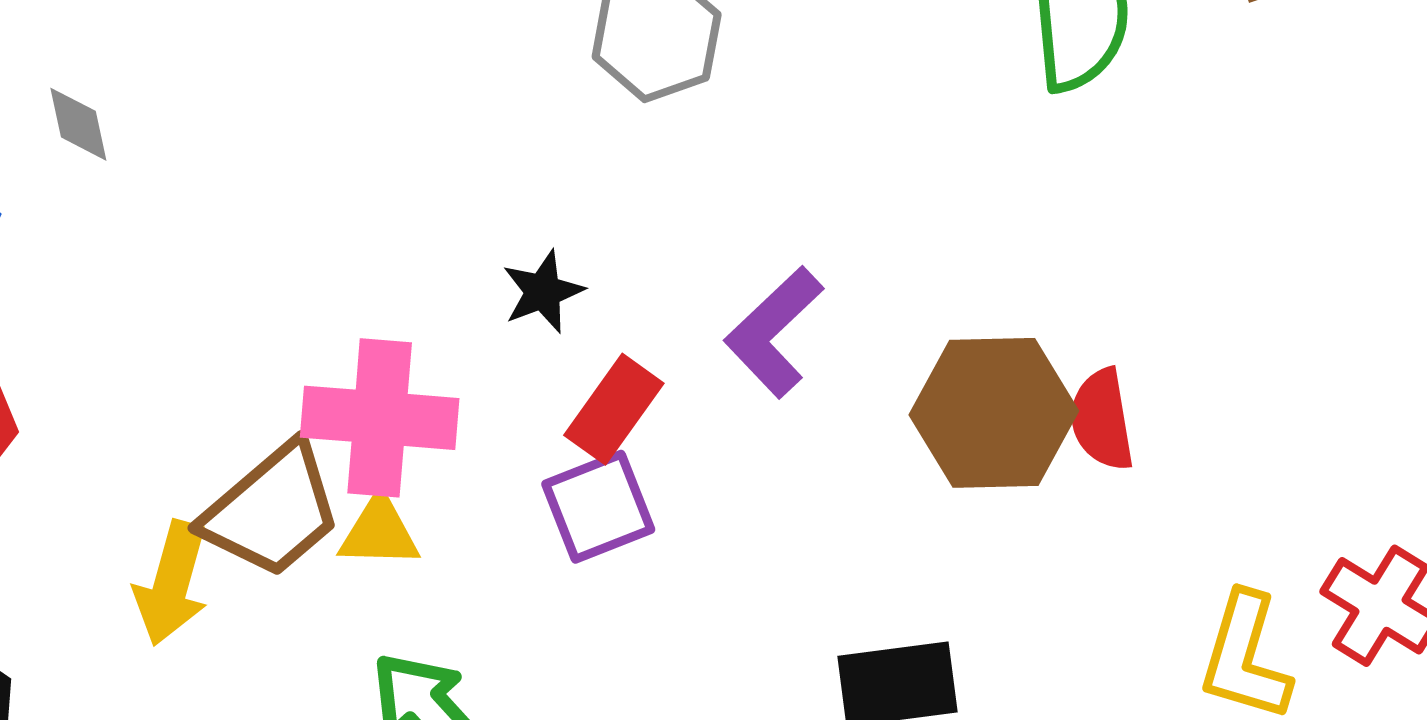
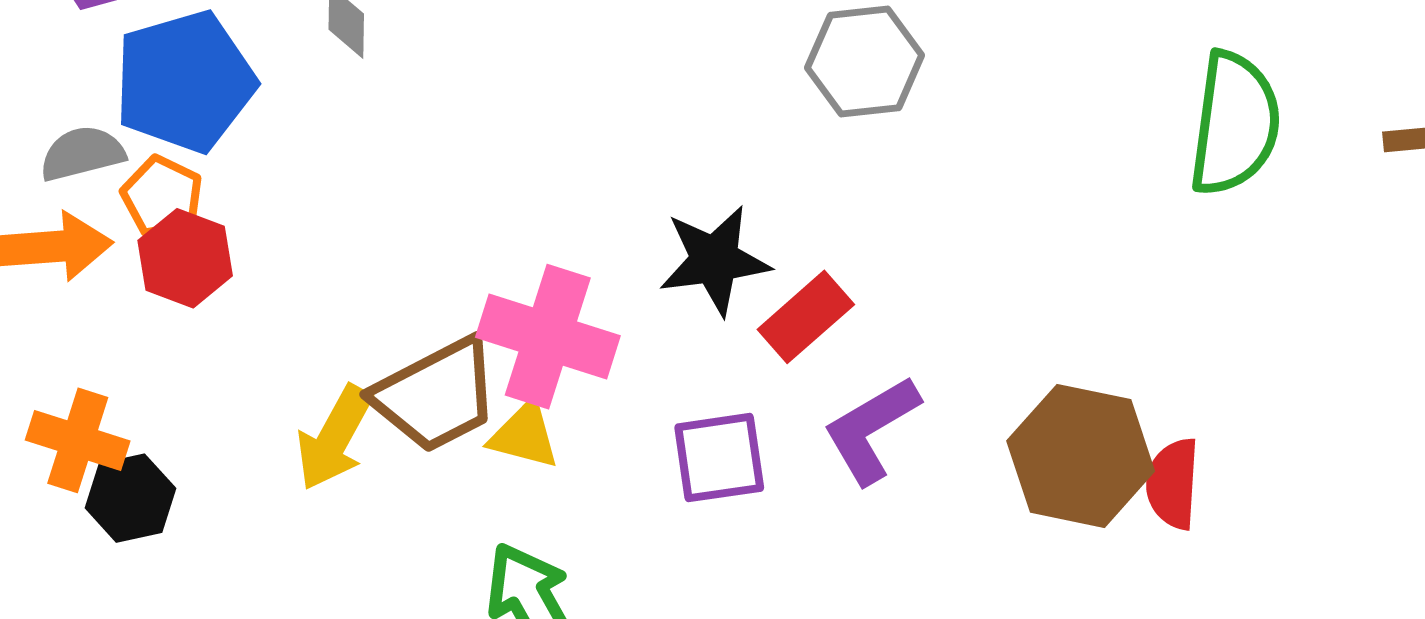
black star: (543, 292) -> (715, 260), size x1.5
purple L-shape: (774, 332) -> (871, 430), moved
red rectangle: (614, 409) -> (806, 317), moved

